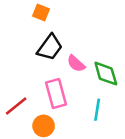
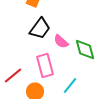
cyan line: (97, 110) -> (70, 86), moved, turned 30

